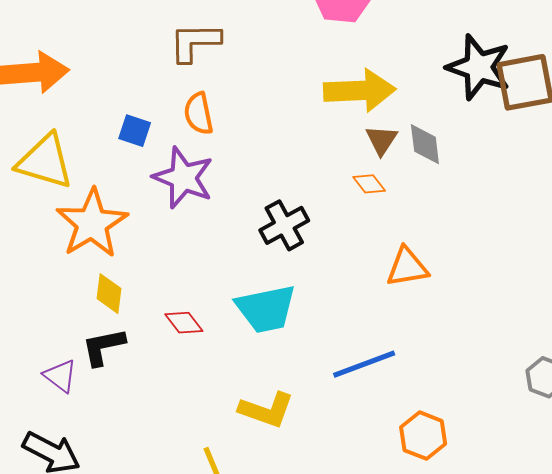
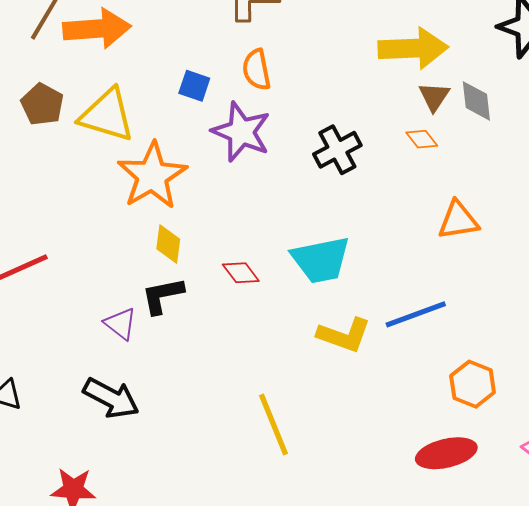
black cross: (284, 225) -> (337, 150), moved
yellow L-shape: (266, 410) -> (344, 335), moved

